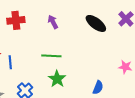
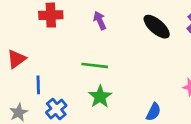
blue line: (10, 62) -> (38, 85), moved

